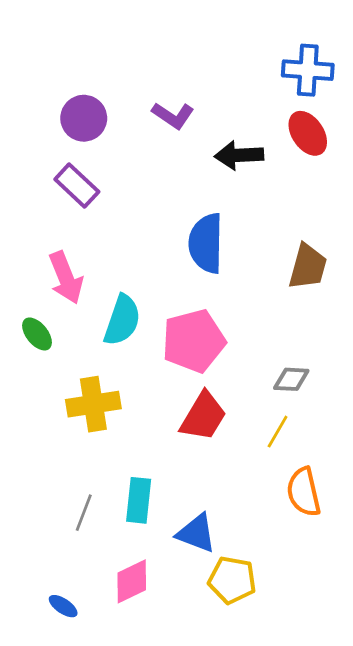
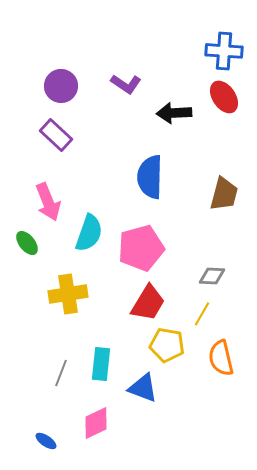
yellow pentagon: (232, 580) -> (167, 345), moved

